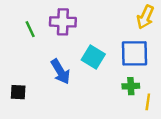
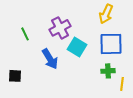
yellow arrow: (145, 17) -> (106, 14), moved
purple cross: (63, 22) -> (60, 28), moved, turned -30
green line: (30, 29) -> (25, 34), moved

